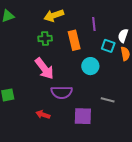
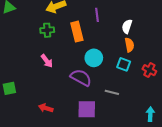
cyan square: (108, 46) -> (124, 64), moved
pink arrow: (44, 69) -> (47, 61), size x0.6
purple semicircle: (62, 92) -> (81, 78), moved, turned -150

